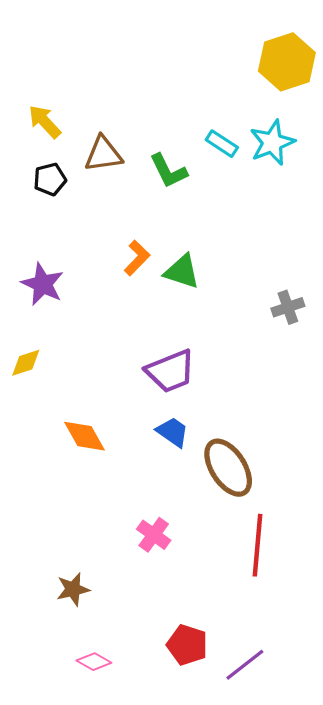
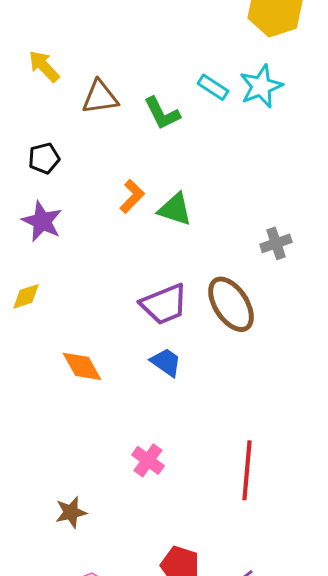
black pentagon: (50, 179) -> (44, 158), moved
brown ellipse: (228, 468) -> (231, 304), moved

